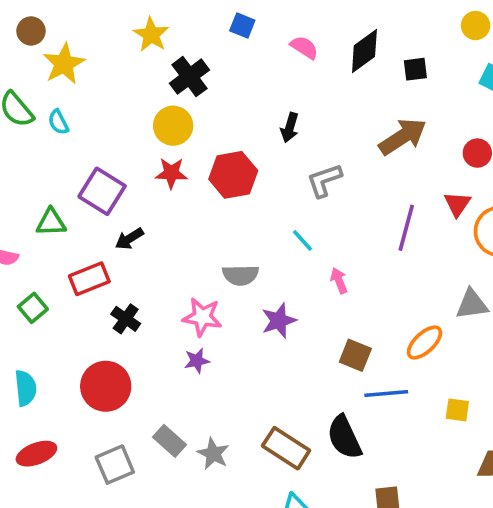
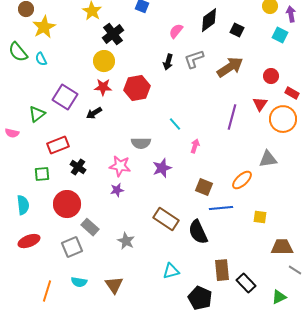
pink semicircle: (304, 47) -> (176, 31), moved, turned -84
black square: (415, 69) -> (237, 30), turned 32
gray L-shape: (324, 180) -> (194, 59), moved
green triangle: (51, 222) -> (37, 114), turned -36
black arrow: (129, 239) -> (94, 113), moved
pink arrow: (339, 281) -> (195, 146), turned 40
green square: (33, 308) -> (42, 174), moved, turned 35
gray rectangle: (169, 441) -> (90, 227), moved
brown rectangle: (286, 448) -> (166, 219), moved

